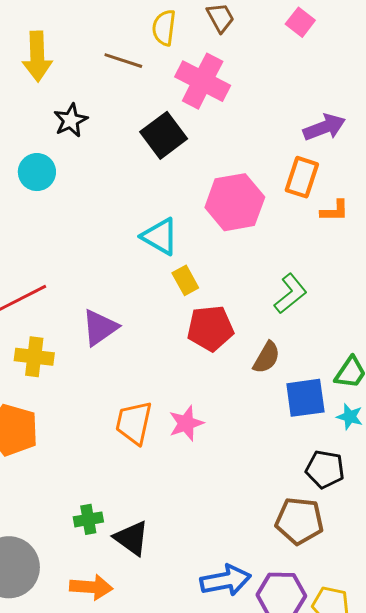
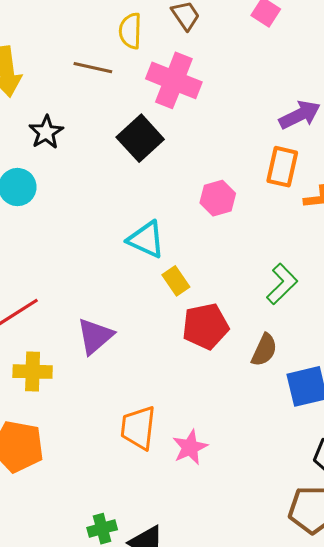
pink hexagon: (235, 202) -> (218, 198), size x0.6
pink star: (186, 423) -> (190, 447), moved

